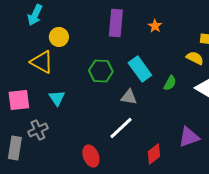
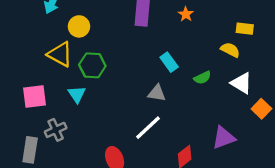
cyan rectangle: (140, 69) -> (169, 62), size x0.7
green hexagon: (101, 71) -> (92, 65), moved
green semicircle: (170, 83) -> (202, 78), turned 35

